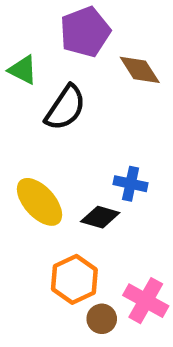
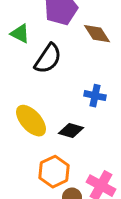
blue cross: (131, 184) -> (95, 96), moved

